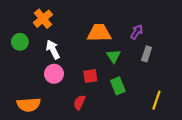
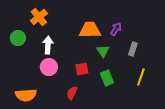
purple arrow: (137, 32) -> (116, 29), moved
white arrow: (53, 50) -> (48, 45), turned 30
yellow line: (156, 100) -> (141, 77), moved

